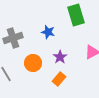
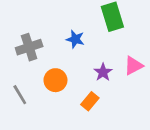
purple star: (60, 57) -> (103, 72), moved

